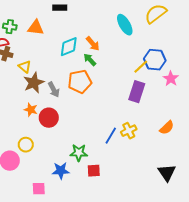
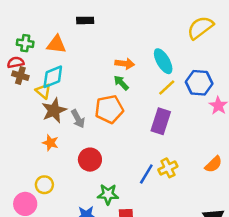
cyan ellipse: (125, 25) -> (163, 61), moved
orange arrow: (93, 44) -> (125, 64), turned -42
cyan diamond: (69, 47) -> (53, 77), moved
yellow line: (141, 67) -> (167, 88), moved
purple rectangle: (137, 92) -> (161, 121), moved
red circle: (49, 118) -> (90, 160), moved

